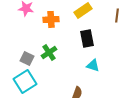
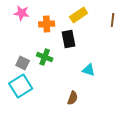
black rectangle: (87, 38) -> (69, 39), moved
green cross: (49, 52) -> (45, 57), turned -35

